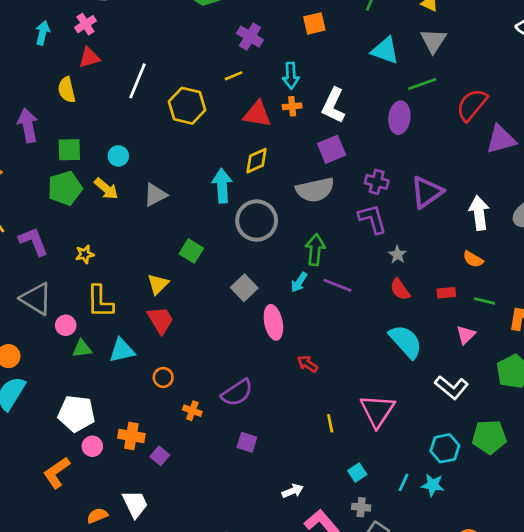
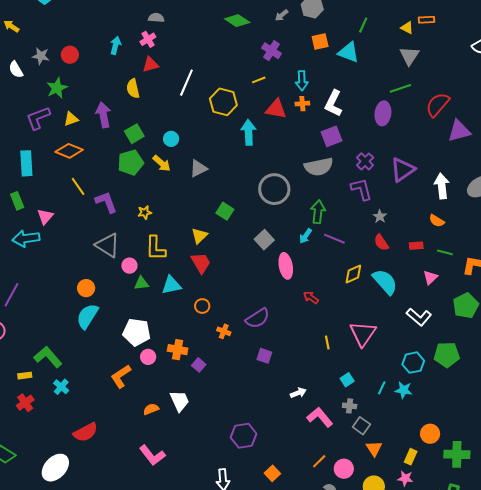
cyan triangle: (385, 50) -> (349, 52), moved
green square: (69, 150) -> (134, 134), turned -30
yellow diamond: (257, 161) -> (353, 274), moved
purple cross: (377, 182) -> (365, 161), turned 30
cyan arrow: (222, 186) -> (249, 132), moved

